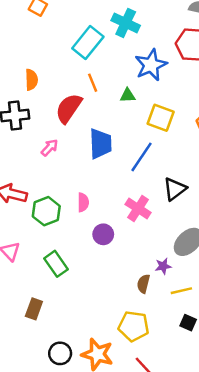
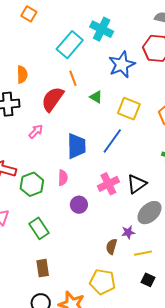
green triangle: (128, 95) -> (96, 97), moved, turned 32
blue trapezoid: (100, 144) -> (76, 146), moved
black triangle: (175, 189) -> (137, 184), moved
pink cross: (138, 208) -> (108, 184), turned 30
brown rectangle: (34, 309) -> (43, 268), moved, turned -30

